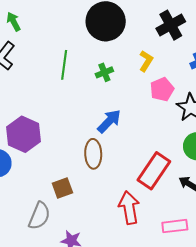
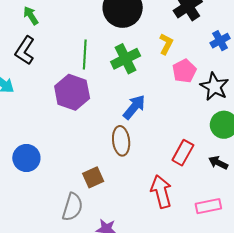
green cross: (104, 72) -> (126, 59), size x1.6
purple hexagon: (24, 134) -> (72, 92), moved
red rectangle: (154, 171) -> (183, 153), size x0.7

